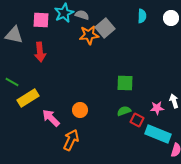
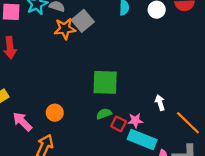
green square: (125, 83) -> (105, 82), size x1.4
pink star: (157, 108) -> (135, 120), moved

